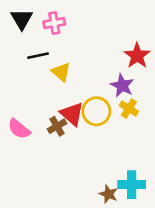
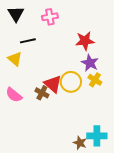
pink cross: (54, 23) -> (50, 17), moved
red star: (137, 56) -> (85, 41), moved, turned 30
yellow triangle: (61, 72) -> (15, 59), moved
brown cross: (57, 126) -> (42, 93), turned -32

